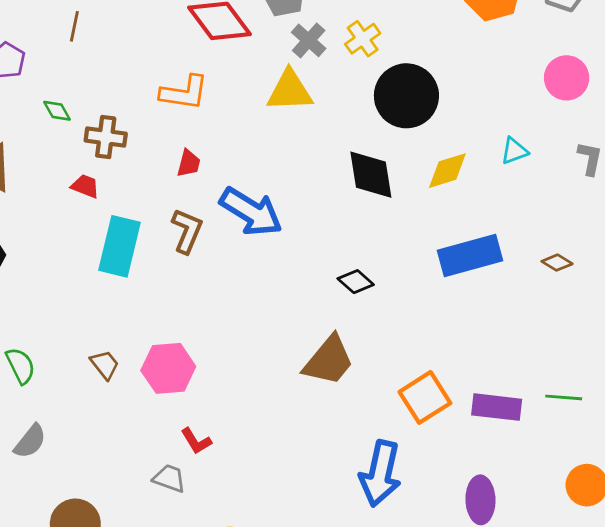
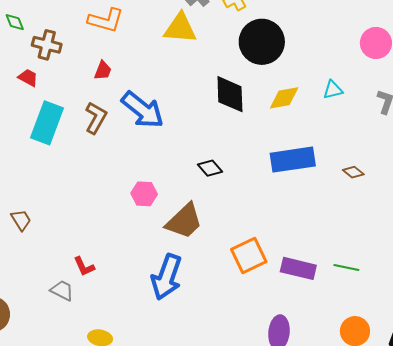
brown trapezoid: (105, 365) -> (21, 220), moved
pink hexagon: (168, 368) -> (144, 194), moved, size x0.7
blue arrow: (380, 474) -> (167, 277), moved

